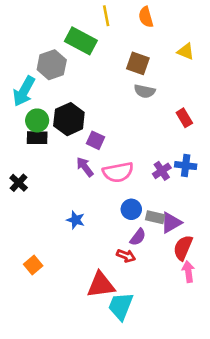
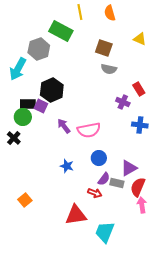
green circle: (37, 120) -> (23, 117), moved
purple square: (95, 140) -> (41, 106), moved
purple cross: (162, 171) -> (123, 102), moved, turned -32
gray rectangle: (155, 217) -> (117, 183), moved
blue star: (76, 220) -> (67, 166), moved
cyan trapezoid: (121, 306) -> (105, 232), moved

